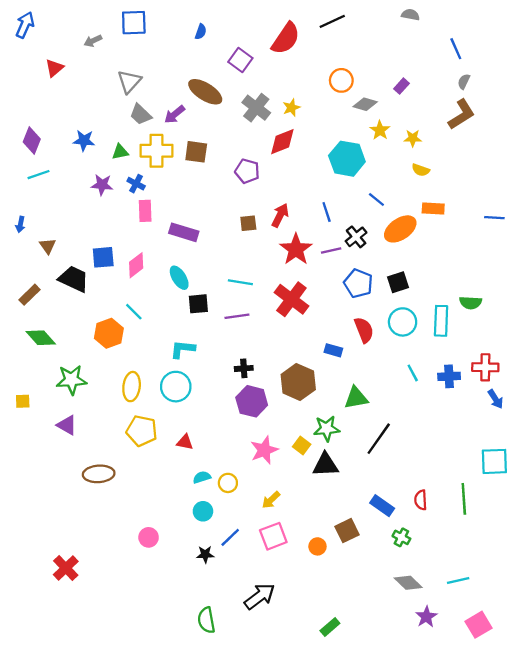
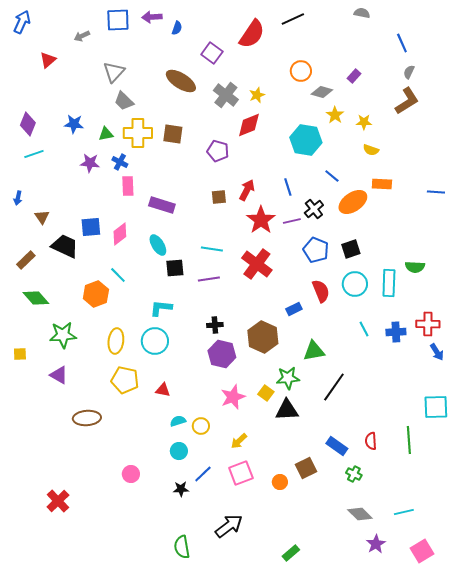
purple arrow: (175, 114) -> (152, 17), moved, turned 36
blue rectangle: (333, 350) -> (294, 309), turned -42

